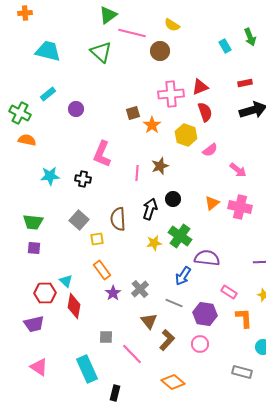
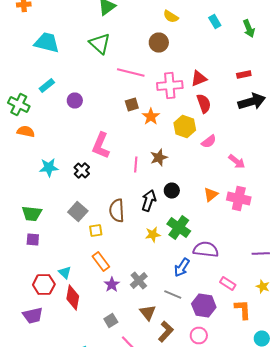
pink line: (132, 33) -> (131, 72), moved
cyan rectangle: (225, 46) -> (215, 22), moved
black cross: (83, 179) -> (82, 170), turned 35
gray square: (106, 337) -> (111, 320), moved, turned -32

